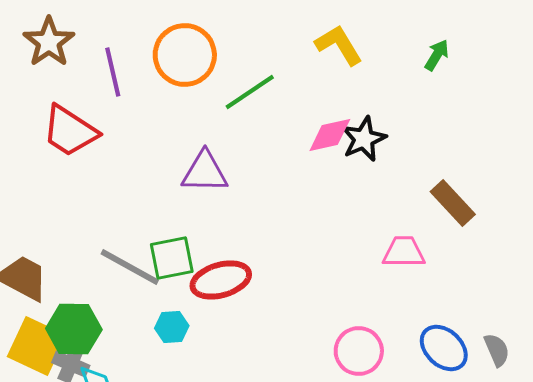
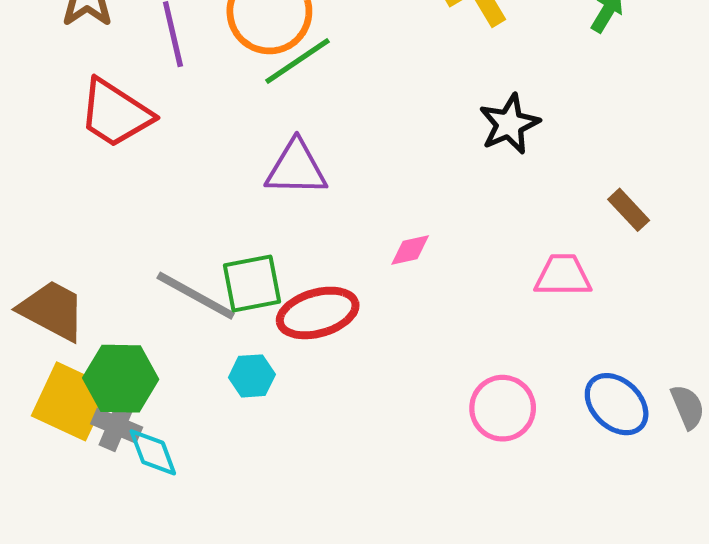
green line: (250, 92) -> (298, 61), moved
pink diamond: (330, 135) -> (410, 250), moved, size x0.7
brown rectangle: (453, 203) -> (629, 210), size x0.7

